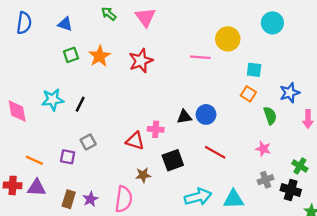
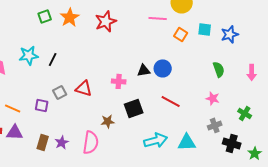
blue star: (290, 93) -> (230, 34), moved
orange square: (248, 94) -> (181, 34), moved
red triangle: (135, 141) -> (84, 88), moved
black cross: (291, 190) -> (232, 143), moved

